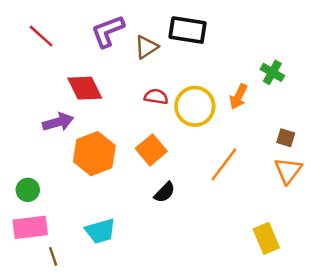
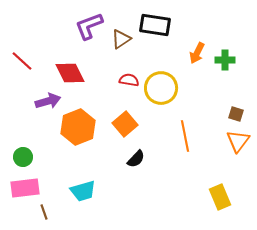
red line: (41, 36) -> (22, 61), moved
green cross: (272, 72) -> (225, 60), turned -30
orange arrow: (238, 97) -> (197, 53), moved
orange line: (224, 164) -> (185, 136), turned -48

